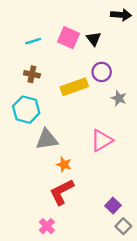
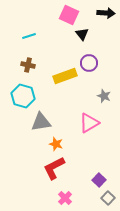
pink square: (68, 38) -> (69, 15), moved
gray star: (119, 98) -> (104, 96), moved
pink cross: (47, 226) -> (65, 198), moved

